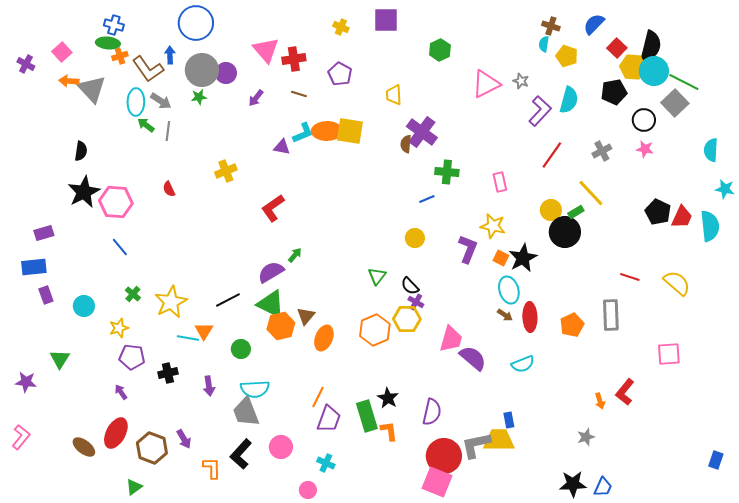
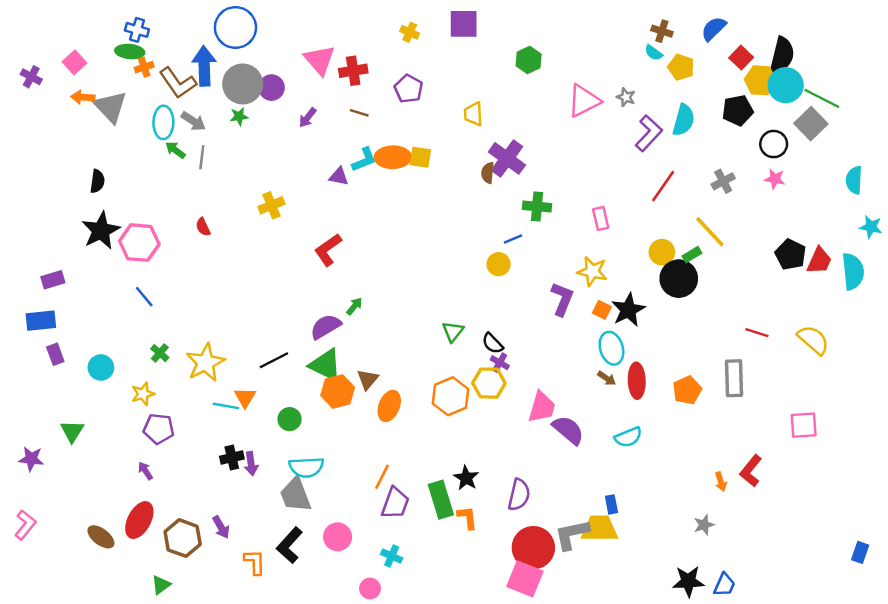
cyan semicircle: (544, 44) -> (654, 53), turned -63
blue arrow: (170, 55) -> (204, 66), size x1.8
yellow square: (350, 131) -> (420, 157), size x0.7
yellow circle: (415, 238) -> (499, 264), moved
black cross: (168, 373) -> (232, 458), moved

